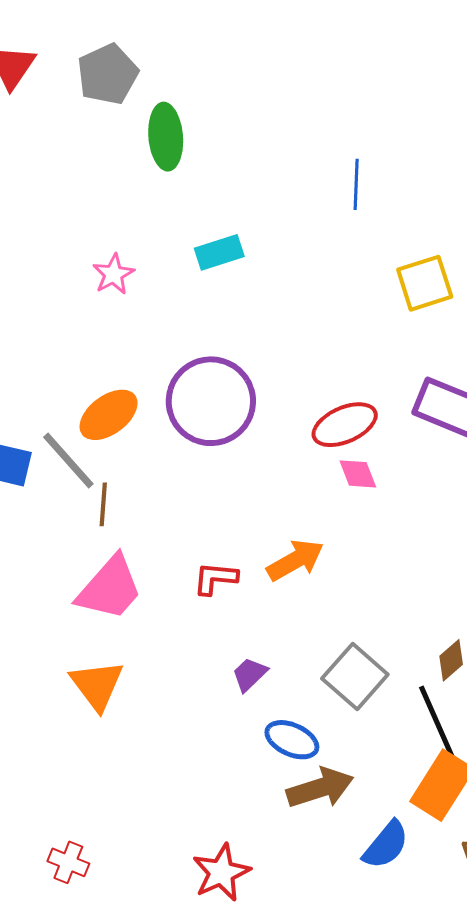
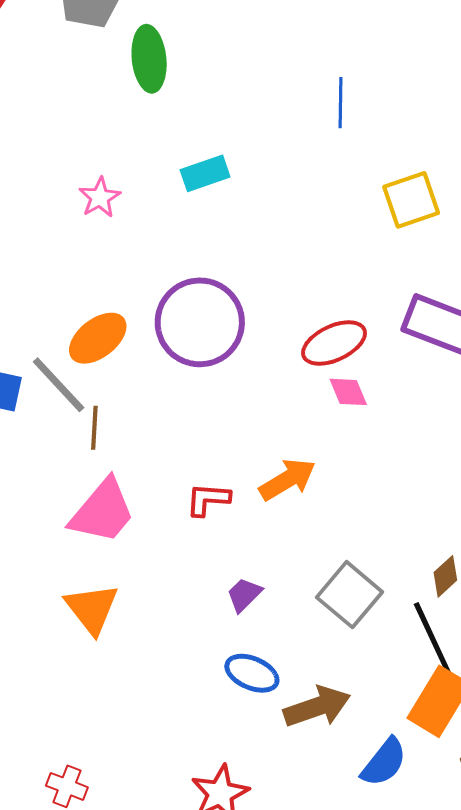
blue ellipse: (292, 740) -> (252, 673), moved

